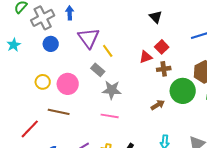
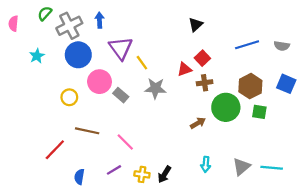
black triangle: (156, 17) -> (196, 25), turned 32
blue circle: (51, 44) -> (78, 55), size x1.5
gray rectangle: (98, 70) -> (121, 95), moved
pink circle: (68, 84) -> (99, 82), moved
gray star: (112, 90) -> (155, 88), moved
pink line: (110, 116) -> (125, 142), moved, turned 36

